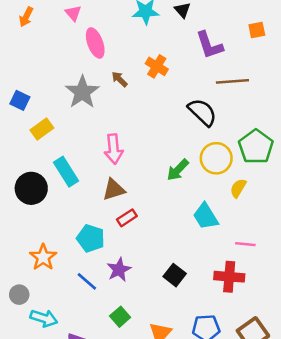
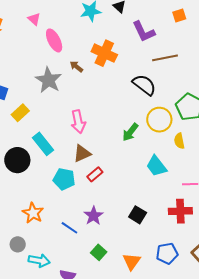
orange cross: (157, 66) -> (104, 53), size x1.4
yellow semicircle: (238, 188) -> (179, 141), turned -35
cyan pentagon: (91, 238) -> (64, 179), moved

